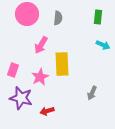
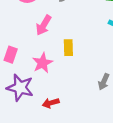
yellow rectangle: (62, 64) -> (68, 48), size x0.6

